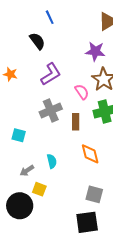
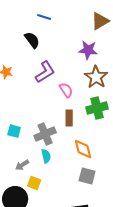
blue line: (50, 17) -> (44, 17), turned -48
pink semicircle: (82, 92) -> (66, 90), moved
gray cross: (51, 110) -> (45, 134), moved
gray square: (94, 194) -> (87, 176), moved

